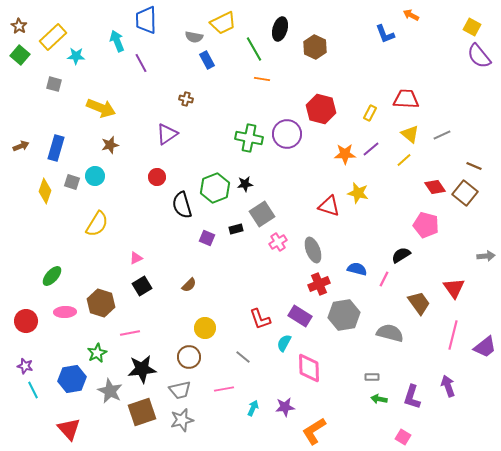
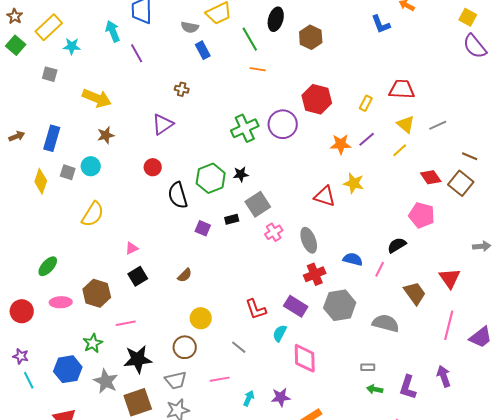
green cross: (249, 138) -> (245, 128), turned -36

